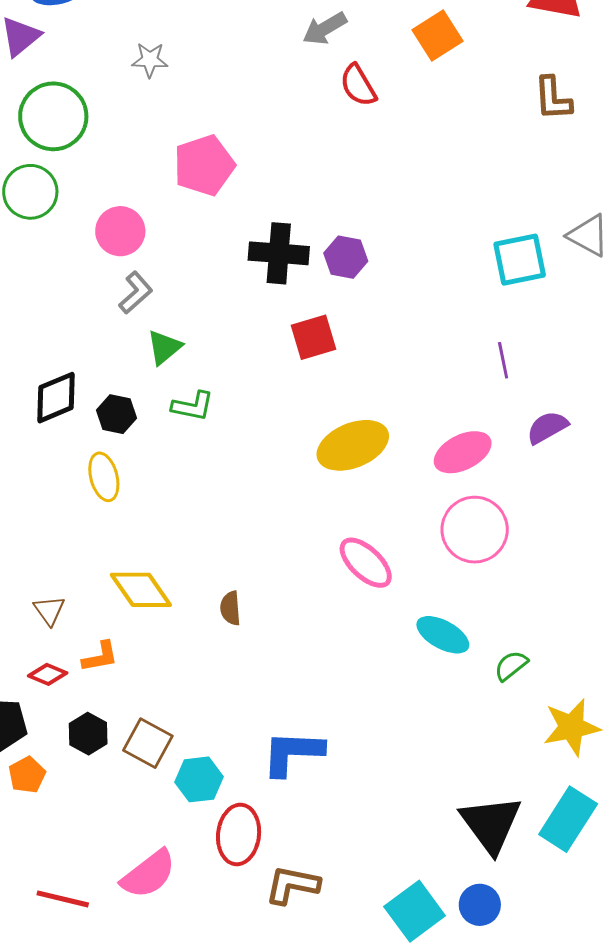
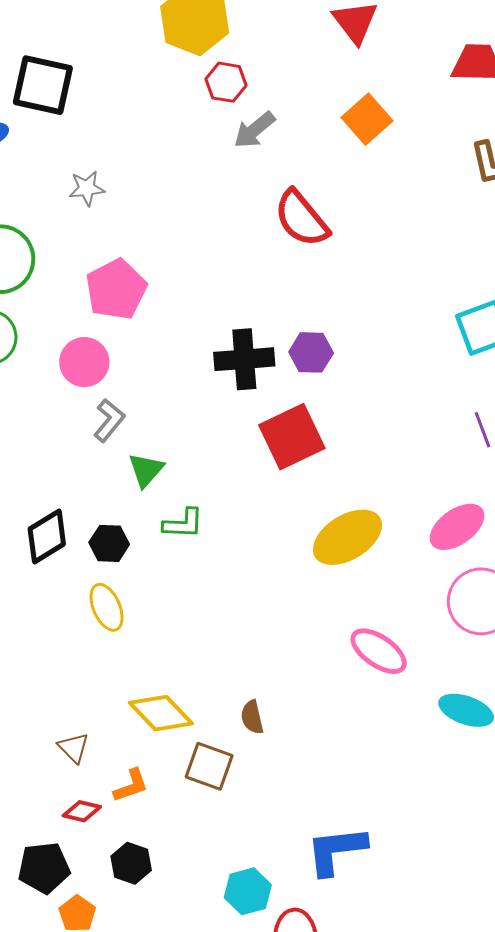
red semicircle: (358, 85) -> (301, 219), moved, size x1.4
pink pentagon: (204, 165) -> (116, 289), moved
red square: (314, 337) -> (292, 437), size x1.4
brown square: (148, 743) -> (209, 766), moved

